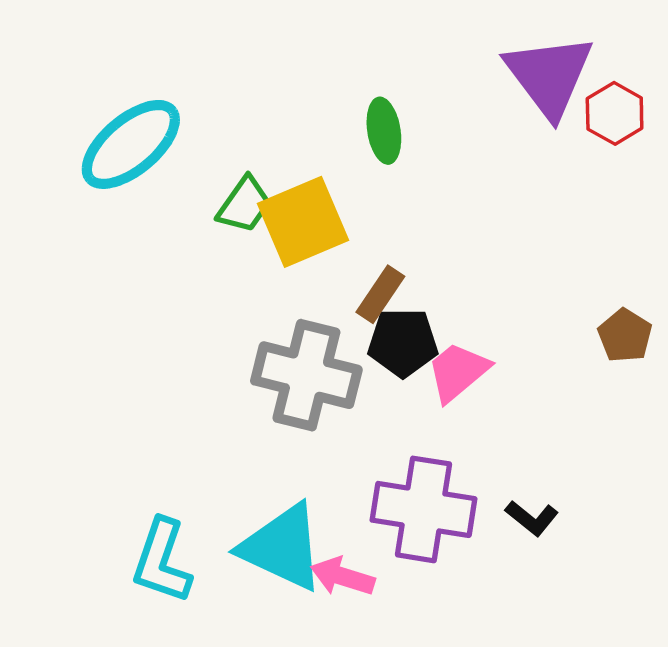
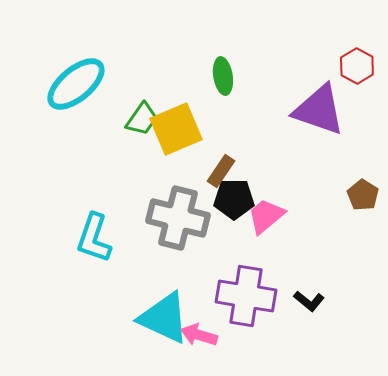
purple triangle: (549, 76) -> (319, 110), moved, turned -34
cyan L-shape: (162, 561) -> (94, 238), moved

